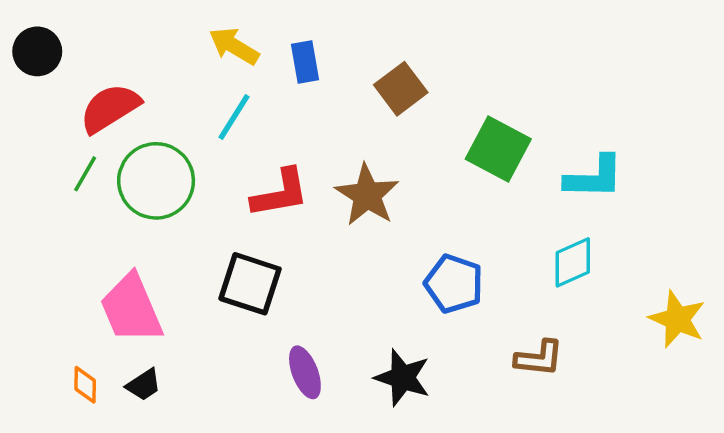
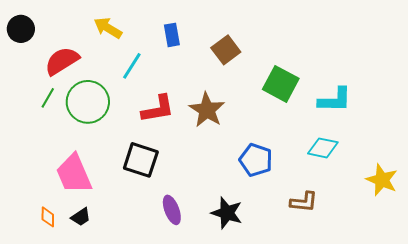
yellow arrow: (234, 46) -> (108, 28), moved
cyan diamond: (573, 262) -> (323, 148), turned 36

